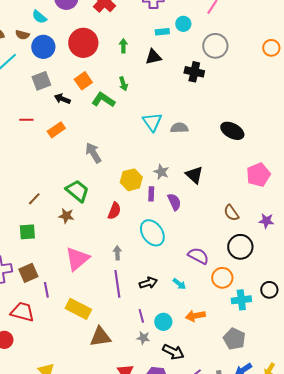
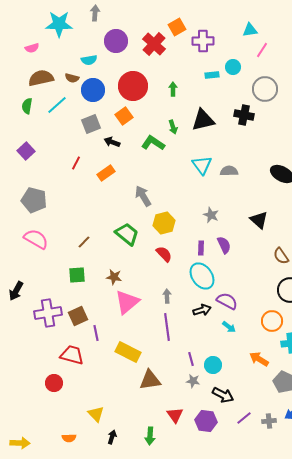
cyan semicircle: (39, 17) -> (89, 60), turned -49
black triangle: (153, 57) -> (203, 120), moved, size x1.4
orange square: (83, 81) -> (124, 116), moved
red line: (26, 120) -> (76, 163), turned -64
black triangle: (194, 175) -> (259, 220), moved
yellow hexagon: (131, 180) -> (164, 223), moved
purple rectangle: (151, 194) -> (201, 248), moved
red semicircle: (114, 211) -> (164, 254), turned -66
brown star: (66, 216) -> (114, 277), moved
purple semicircle: (198, 256) -> (227, 301), moved
black arrow: (148, 283) -> (202, 310), moved
orange arrow: (195, 316) -> (259, 359), moved, turned 42

